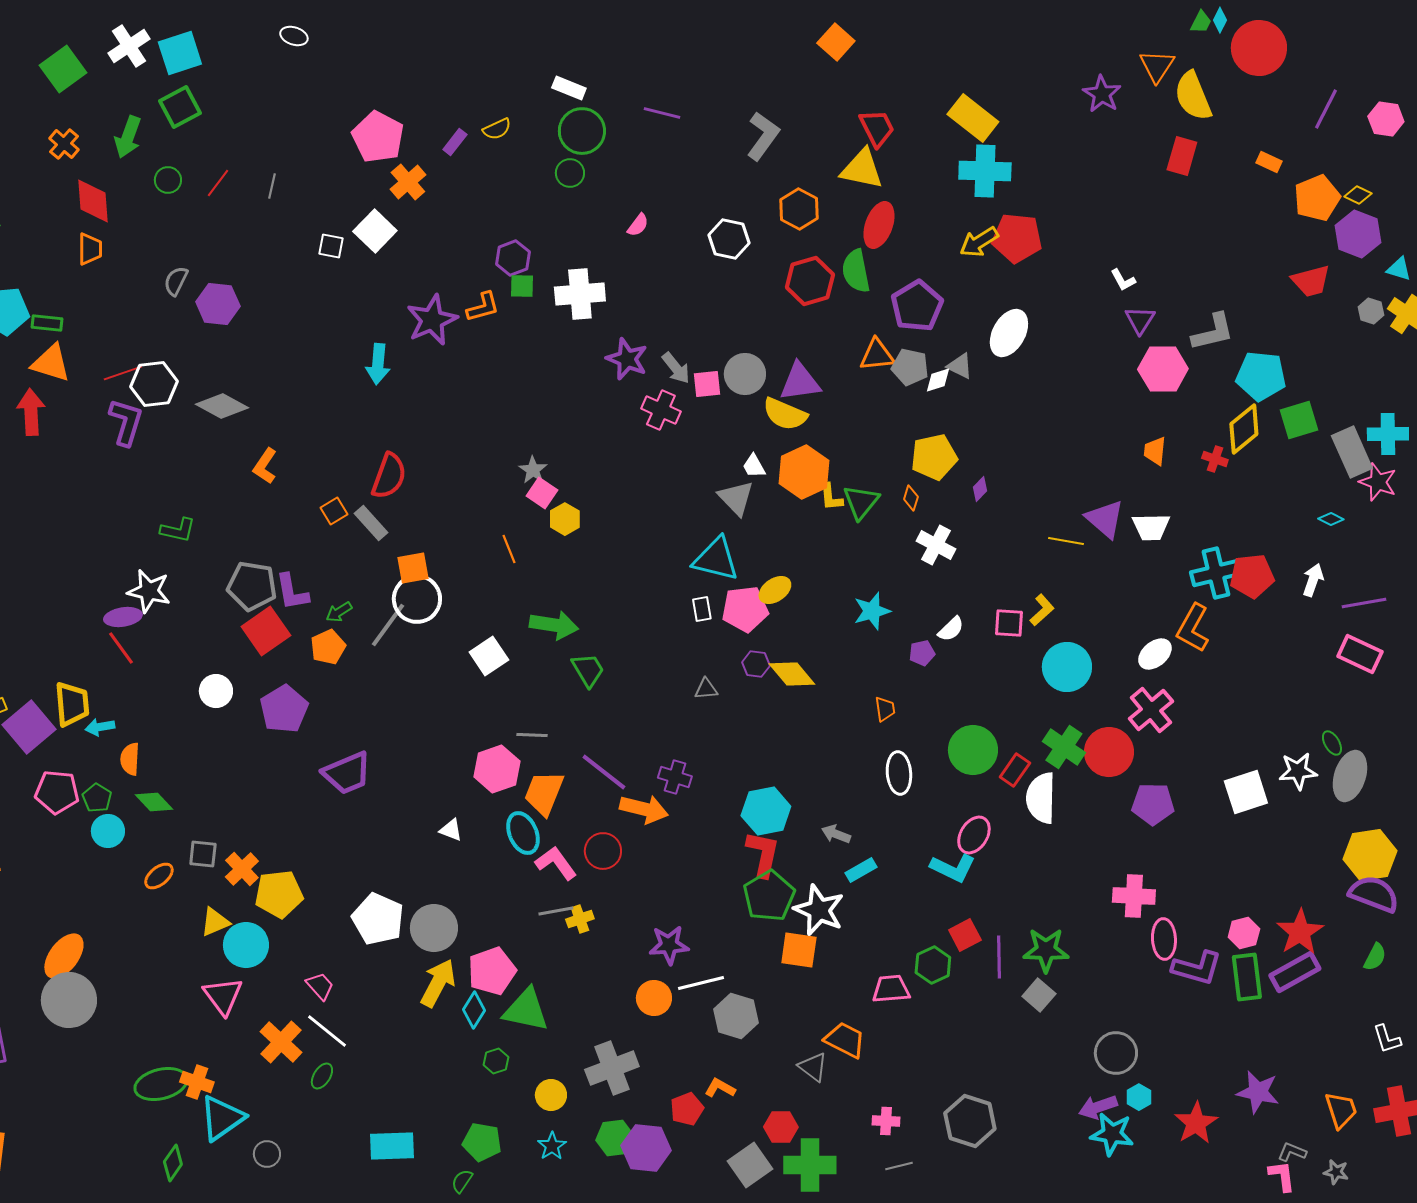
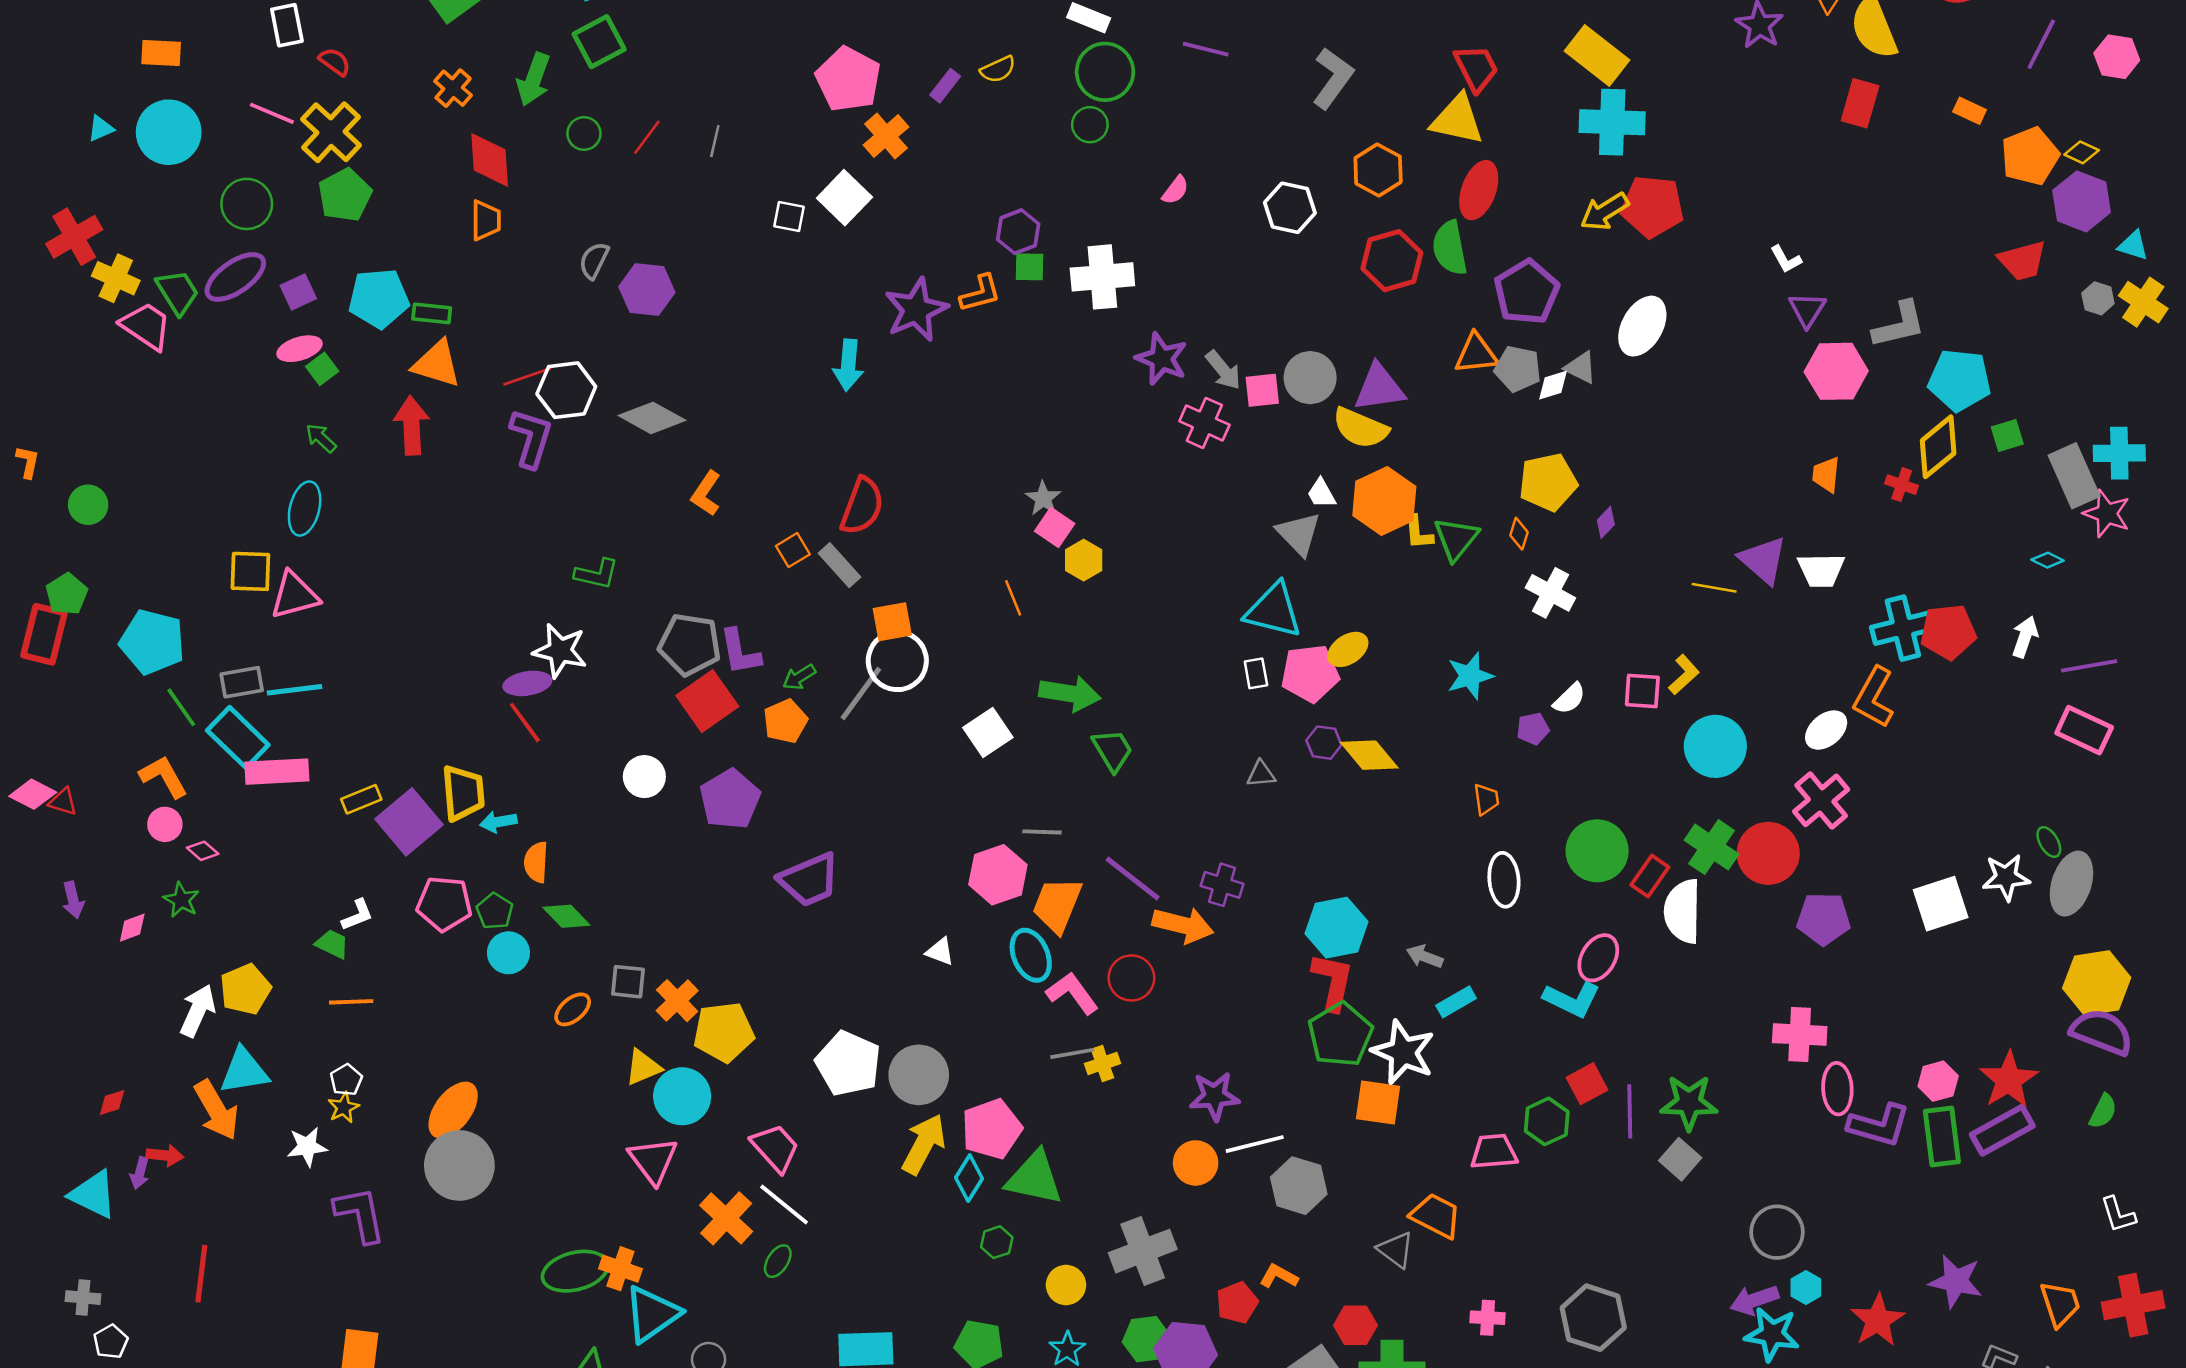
green square: (1299, 420) -> (2007, 436), size x0.7
pink trapezoid: (320, 986) -> (775, 1148), size x1.4

